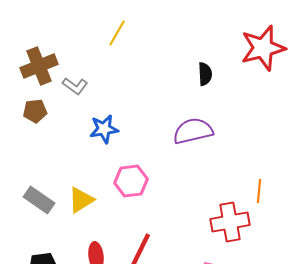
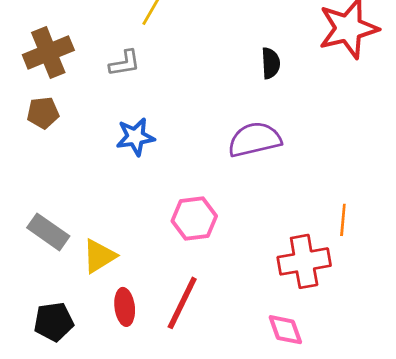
gray L-shape: (75, 86) -> (125, 63), moved, turned -45
pink hexagon: (131, 181) -> (194, 219), moved
yellow triangle: (81, 200) -> (99, 256), moved

